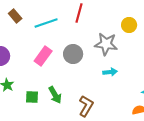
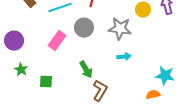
gray circle: (73, 54) -> (84, 28), moved
green arrow: (55, 95) -> (86, 70), moved

